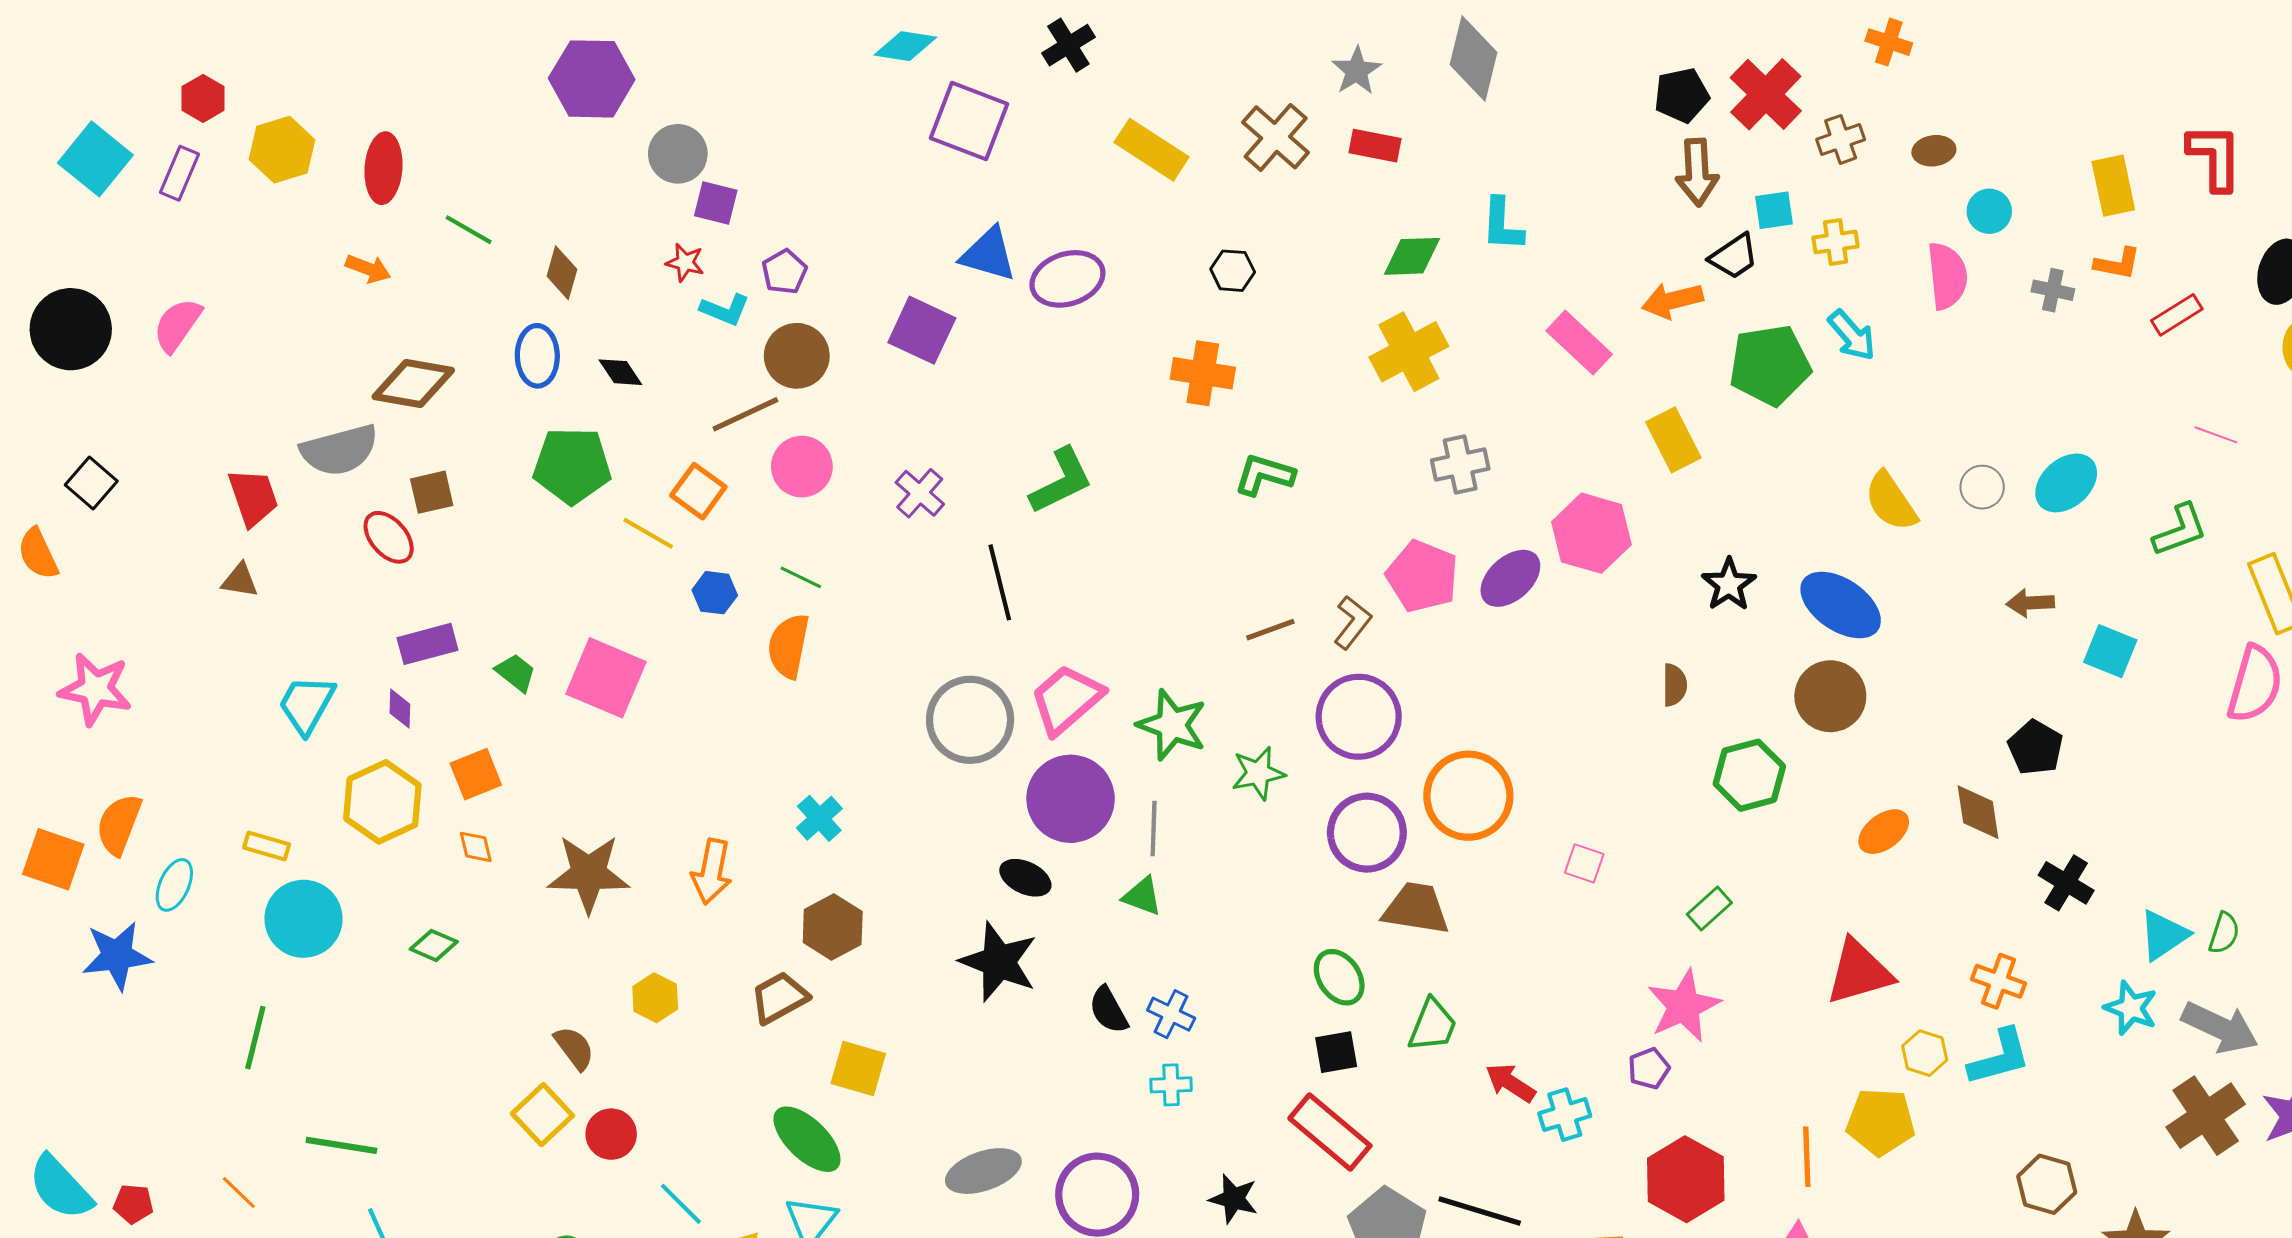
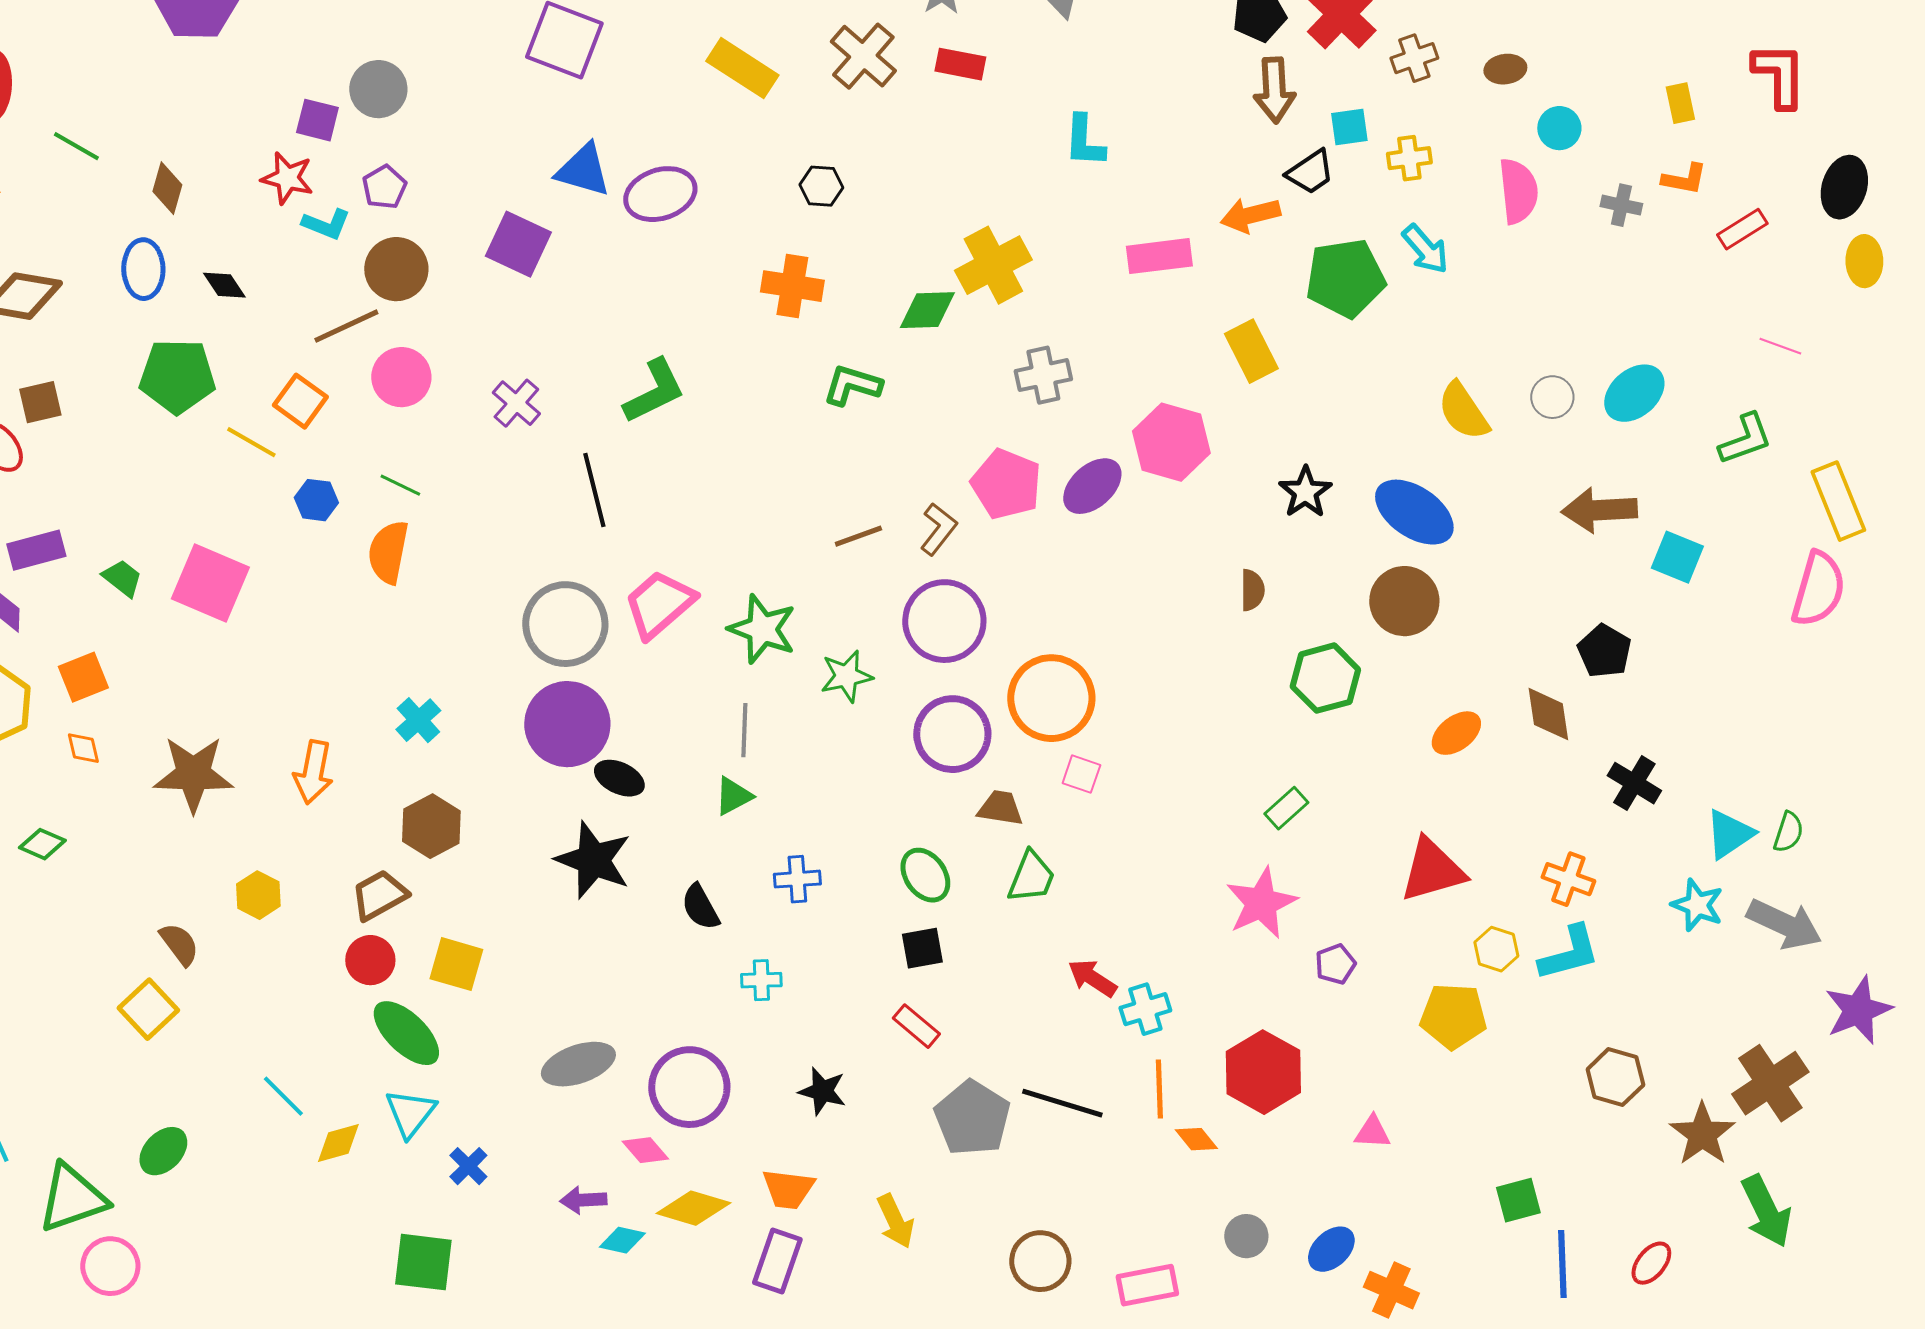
gray circle: (678, 154) -> (378, 89), moved
yellow rectangle: (2113, 186) -> (1680, 103), size x0.7
green diamond: (1412, 256) -> (927, 310), moved
red star: (685, 262) -> (287, 178), size x1.4
pink rectangle: (1579, 342) -> (1159, 256), turned -50
brown arrow: (2030, 603) -> (1599, 510), size x1.6
purple circle: (1071, 799) -> (567, 724), moved
pink square: (1584, 863) -> (1081, 774), moved
green triangle: (1142, 896) -> (733, 796), turned -48
brown trapezoid: (1416, 909) -> (1000, 808), size x0.7
blue cross: (1171, 1014) -> (797, 879), moved, turned -30
green trapezoid: (1432, 1025) -> (1031, 877), moved
purple pentagon: (1649, 1068) -> (1335, 964), moved
brown cross: (2206, 1116) -> (1770, 1083), moved
red rectangle: (1330, 1132) -> (916, 1026), size x0.6
red circle: (611, 1134) -> (370, 960), moved
orange line: (1807, 1157) -> (1159, 1089), moved

